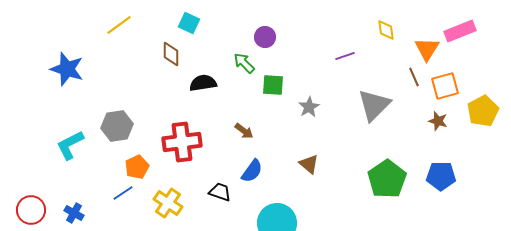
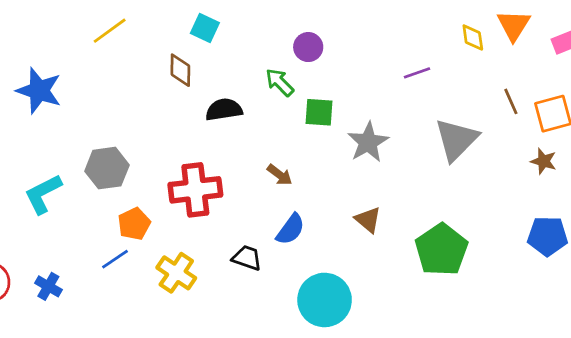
orange triangle: (427, 49) -> (514, 25), moved
gray star: (309, 107) -> (368, 142), size x1.4
green pentagon: (387, 179) -> (441, 250), moved

